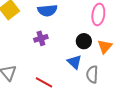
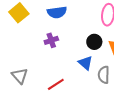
red line: (44, 82) -> (56, 84), turned -60

